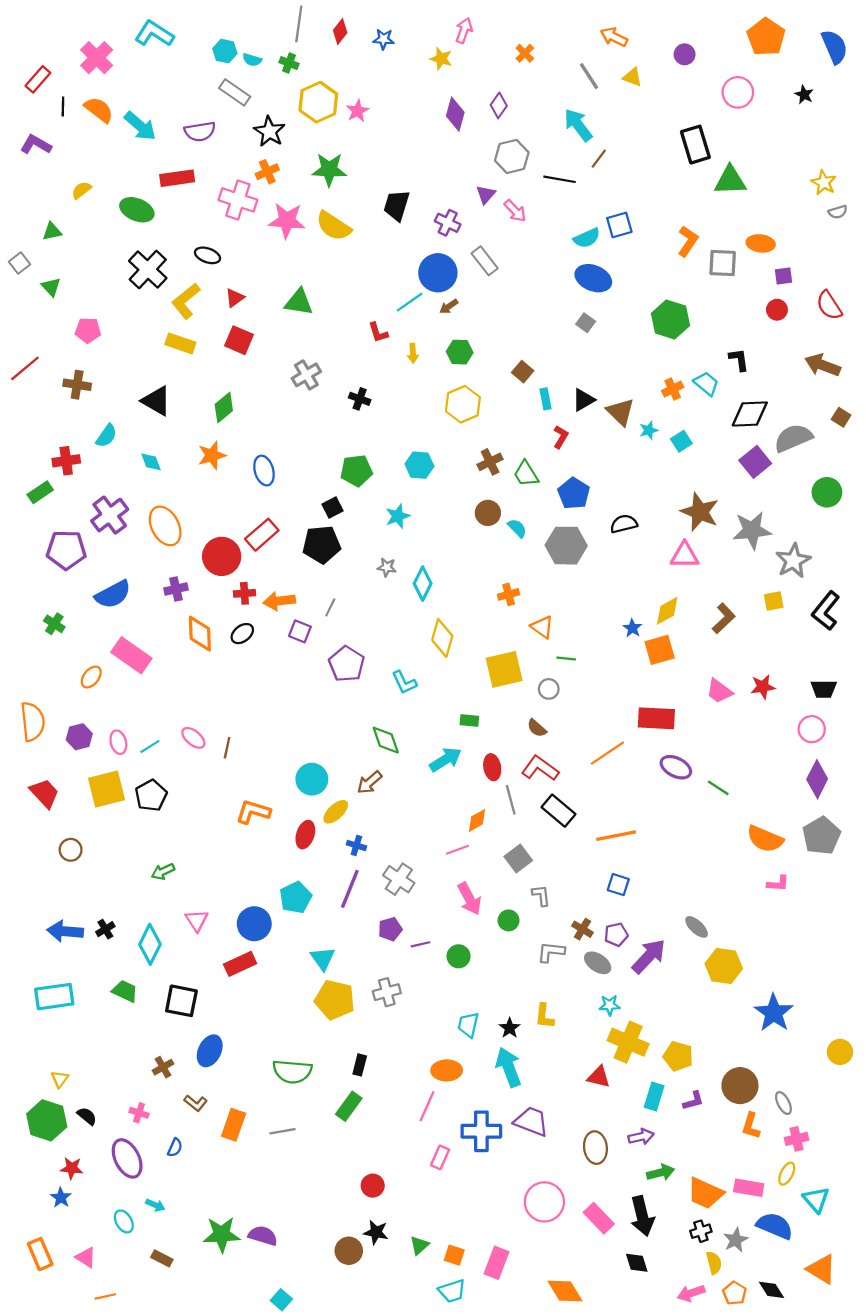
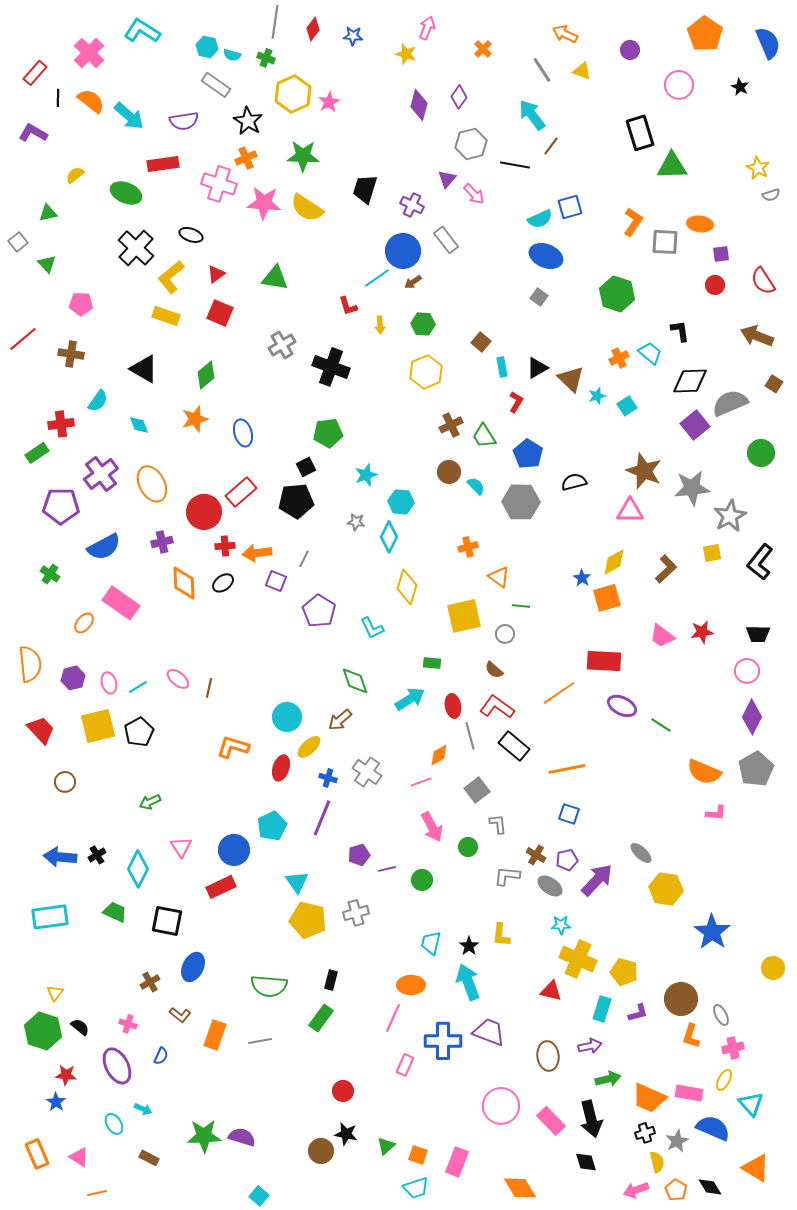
black cross: (360, 399) -> (331, 367), size x1.8
cyan hexagon: (419, 465) -> (401, 502), moved
gray cross: (399, 879) -> (367, 772), moved

